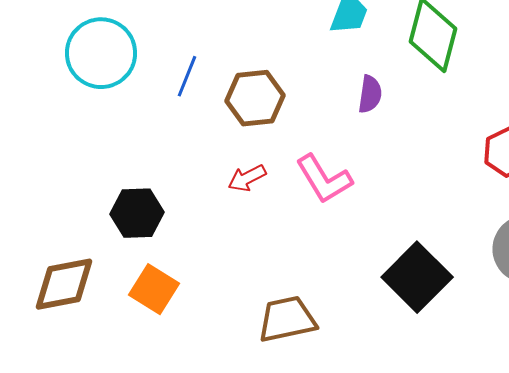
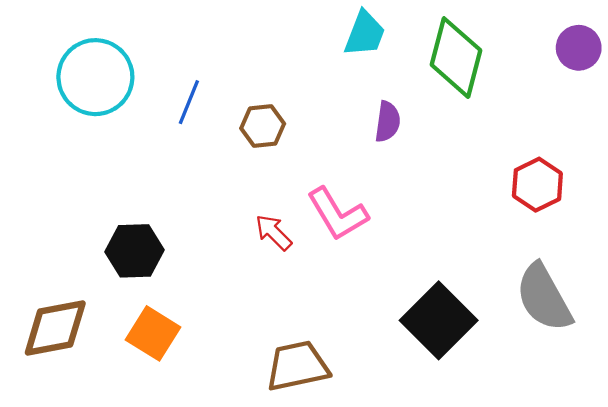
brown hexagon: (255, 98) -> (263, 126), size x0.7
red arrow: (247, 178) -> (274, 232), moved, turned 72

